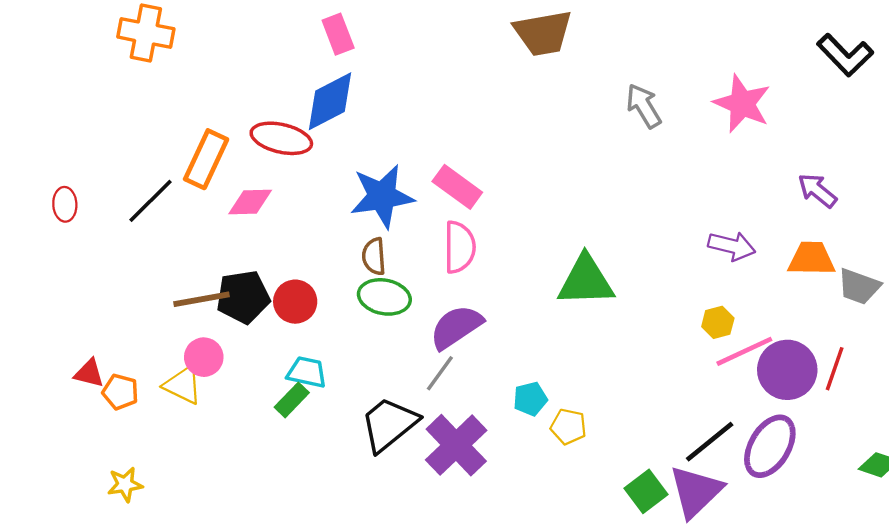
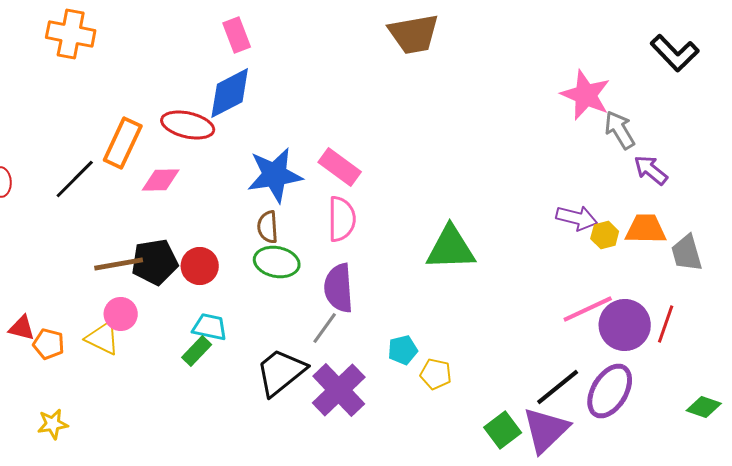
gray arrow: (644, 106) -> (620, 130), moved
gray trapezoid: (859, 287) -> (687, 253), turned 54
yellow hexagon: (718, 322) -> (605, 235), moved
purple semicircle: (456, 327) -> (339, 288), turned -60

